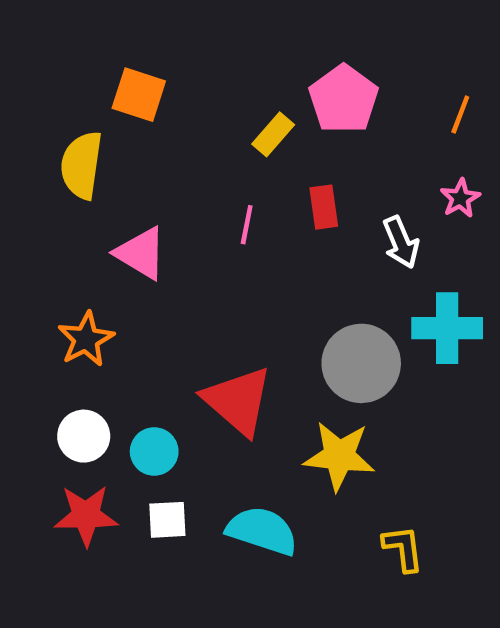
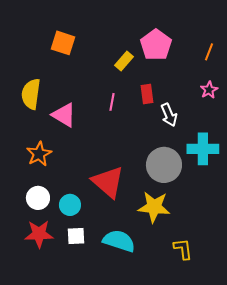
yellow semicircle: (81, 165) -> (31, 94), moved
white arrow: (401, 242) -> (169, 115), moved

